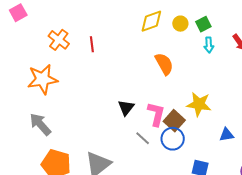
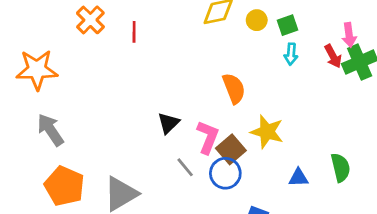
orange semicircle: (164, 64) -> (234, 88), moved
orange star: (42, 79) -> (37, 70), moved

